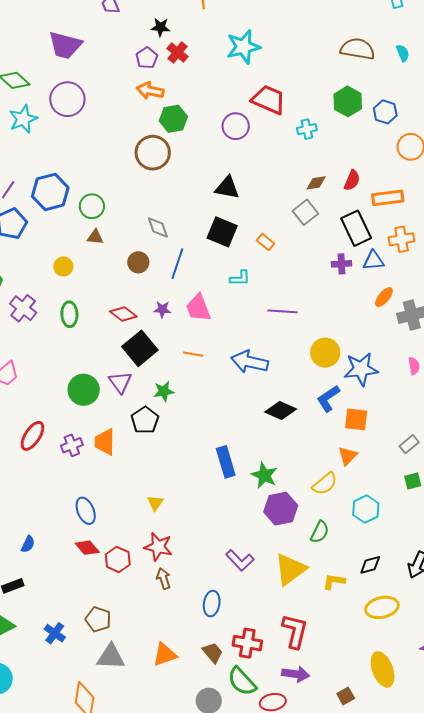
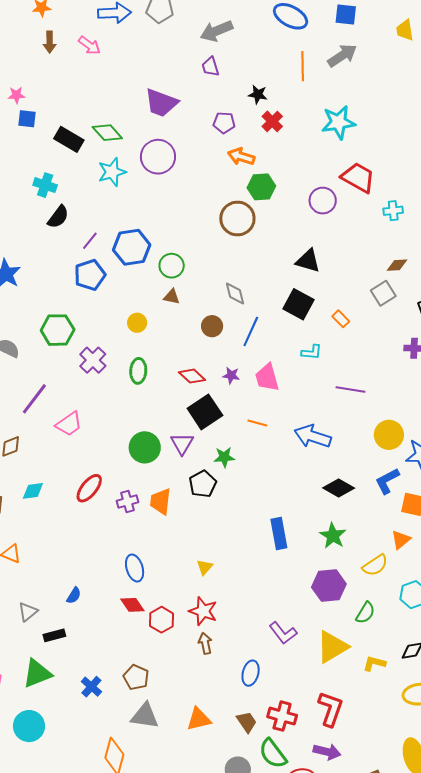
purple pentagon: (147, 58) -> (224, 123), moved, turned 30
green star: (264, 475) -> (333, 536), moved

